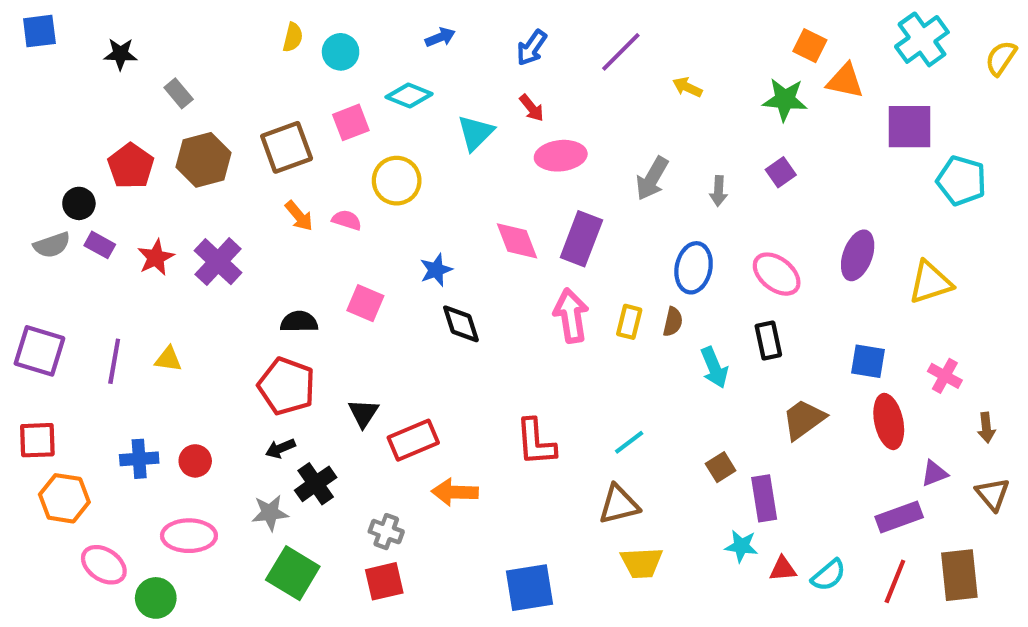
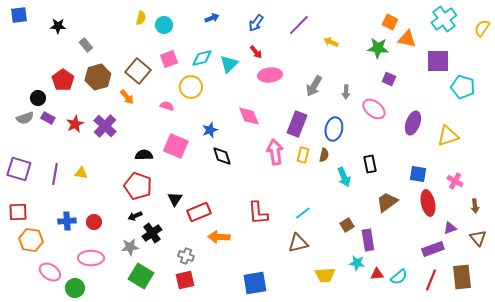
cyan diamond: (409, 95) -> (202, 58), moved, turned -35
brown square: (287, 147) -> (138, 71), turned -30
purple square: (781, 172) -> (389, 79), moved, turned -32
orange arrow: (299, 216) -> (127, 97), moved
purple rectangle: (581, 239) -> (297, 124), moved
pink ellipse: (777, 274) -> (374, 109), moved
pink square: (365, 303) -> (176, 146), size x1.4
yellow trapezoid: (642, 563) -> (325, 275), moved

